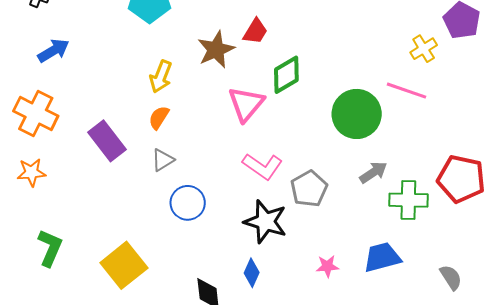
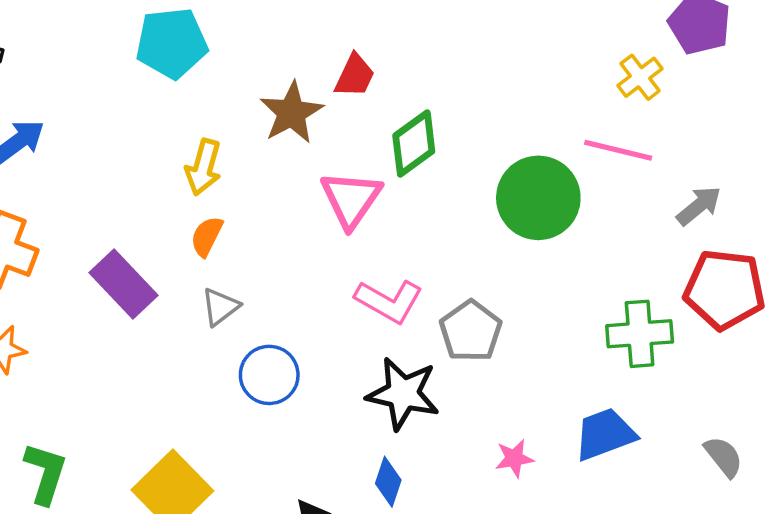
gray arrow: (373, 172) -> (699, 206), moved

